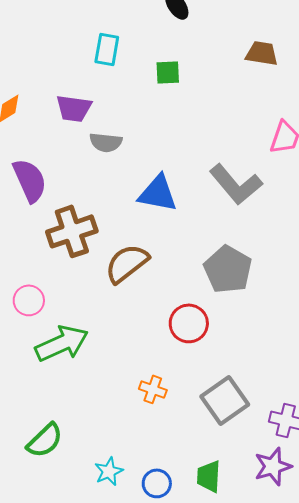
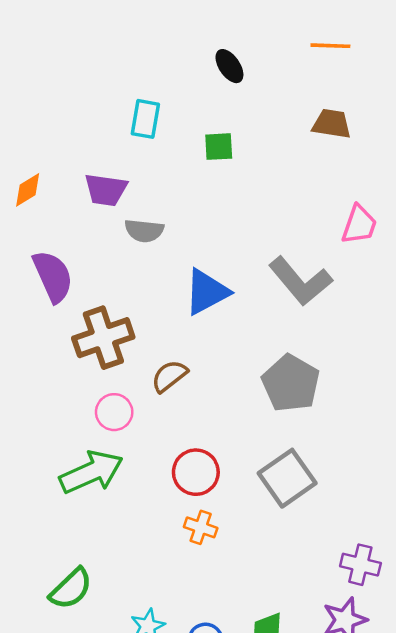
blue triangle: (158, 193) -> (207, 292), turned -39
brown semicircle: (127, 263) -> (169, 376), size x0.7
pink circle: (29, 300) -> (114, 412), moved
red circle: (189, 323) -> (196, 472), moved
gray square: (225, 400) -> (287, 478), moved

